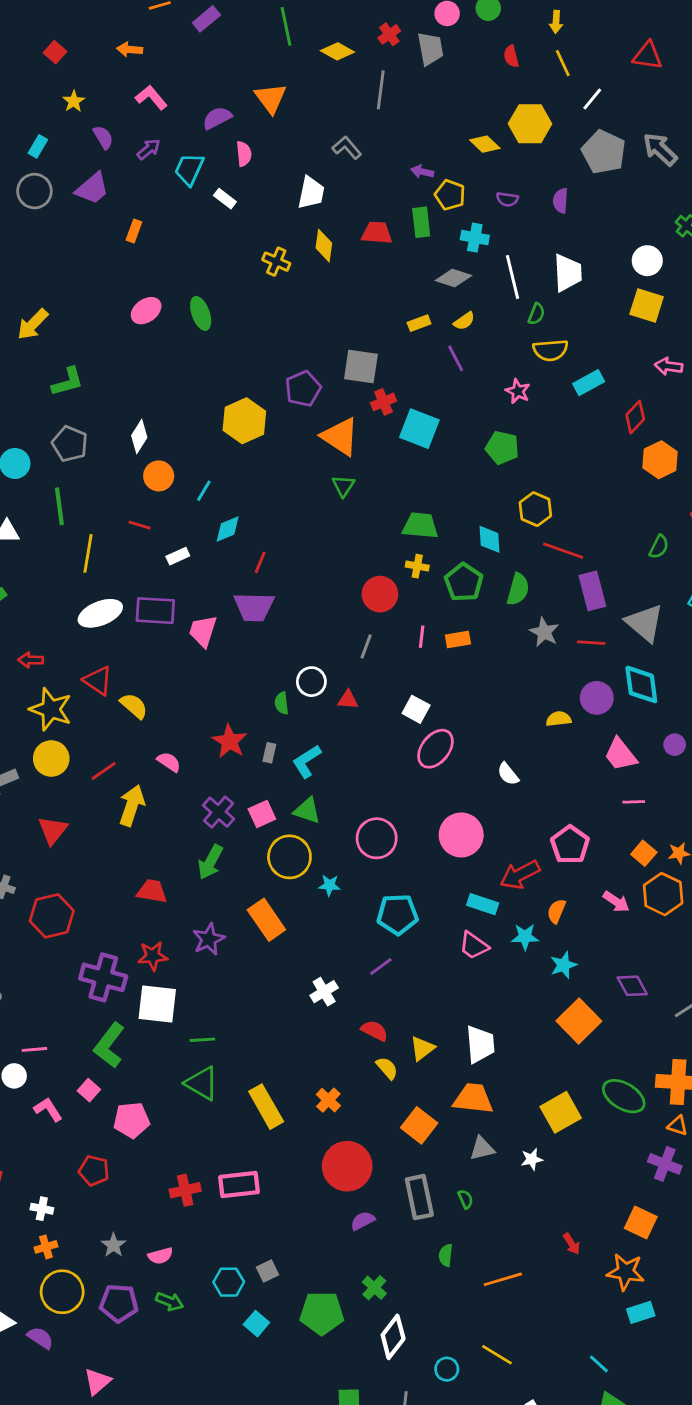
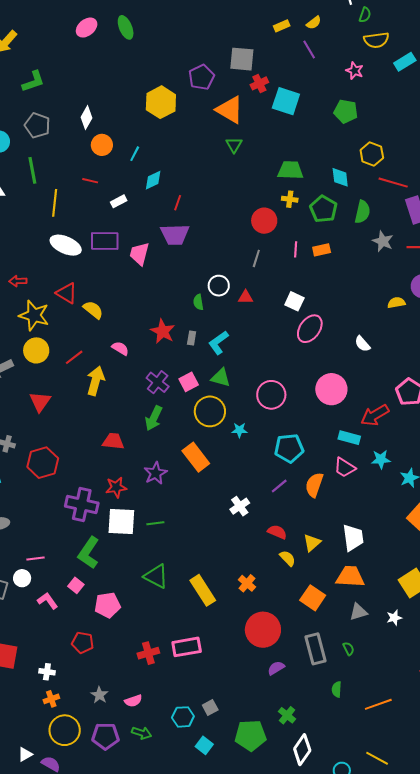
white ellipse: (100, 613) -> (66, 245), turned 48
orange semicircle: (556, 911) -> (314, 485), moved, size x1.4
green line: (202, 1040) -> (155, 523), moved

